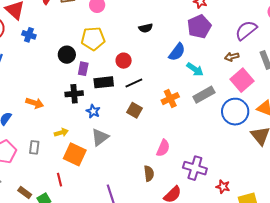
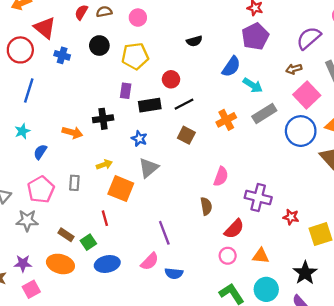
black circle: (67, 55) -> (99, 46), moved
black cross: (74, 94) -> (103, 119), moved

